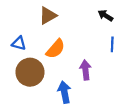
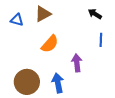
blue triangle: (19, 43) -> (17, 20), moved
brown circle: (30, 72) -> (27, 82), moved

